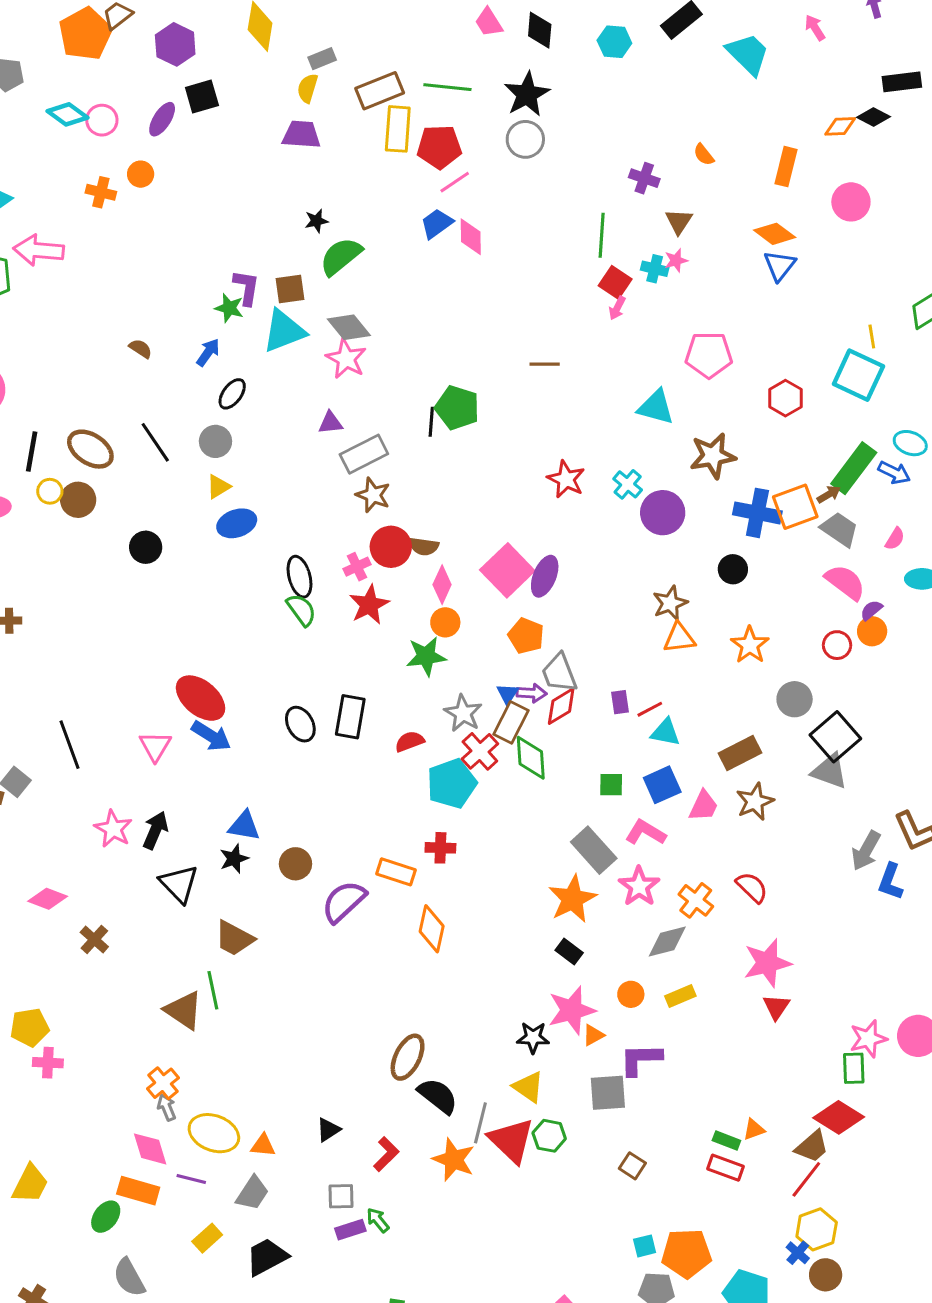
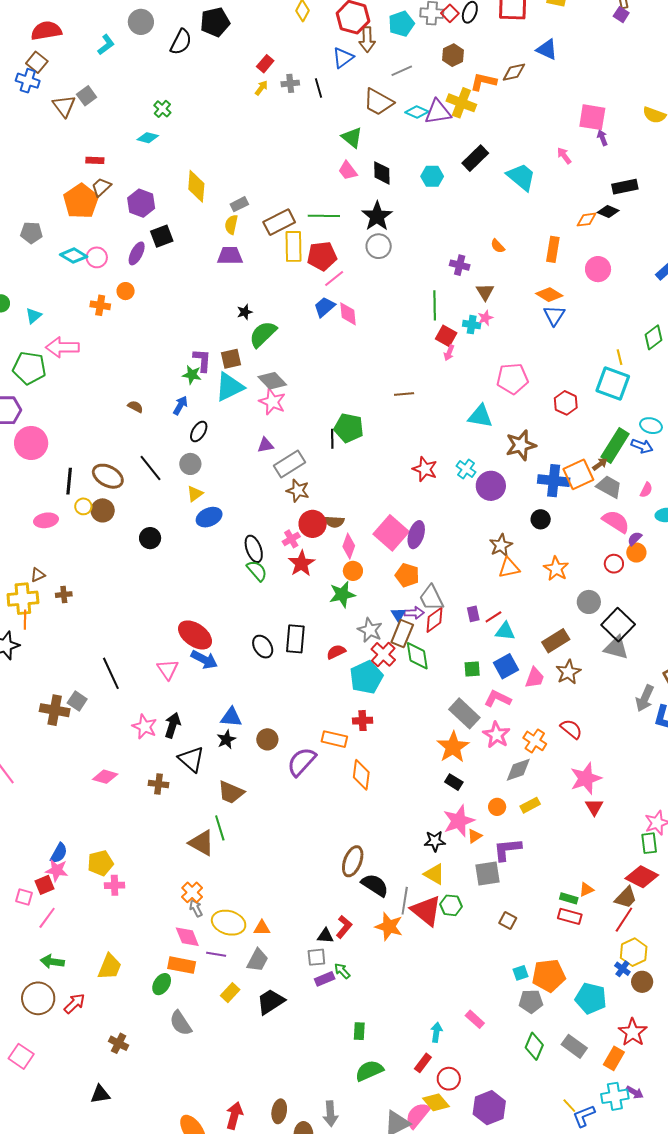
brown cross: (94, 939) -> (158, 784), moved, turned -30
black triangle: (328, 1130) -> (325, 936), moved, turned 42

